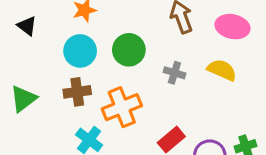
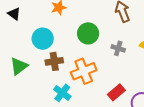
black triangle: (27, 26) -> (14, 14), moved
cyan circle: (80, 51) -> (43, 39), moved

